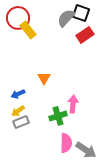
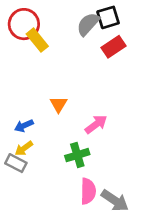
black square: (81, 13) -> (108, 17), turned -36
pink arrow: (73, 104) -> (96, 124), moved, turned 48
gray rectangle: (21, 122) -> (16, 163), moved, turned 49

